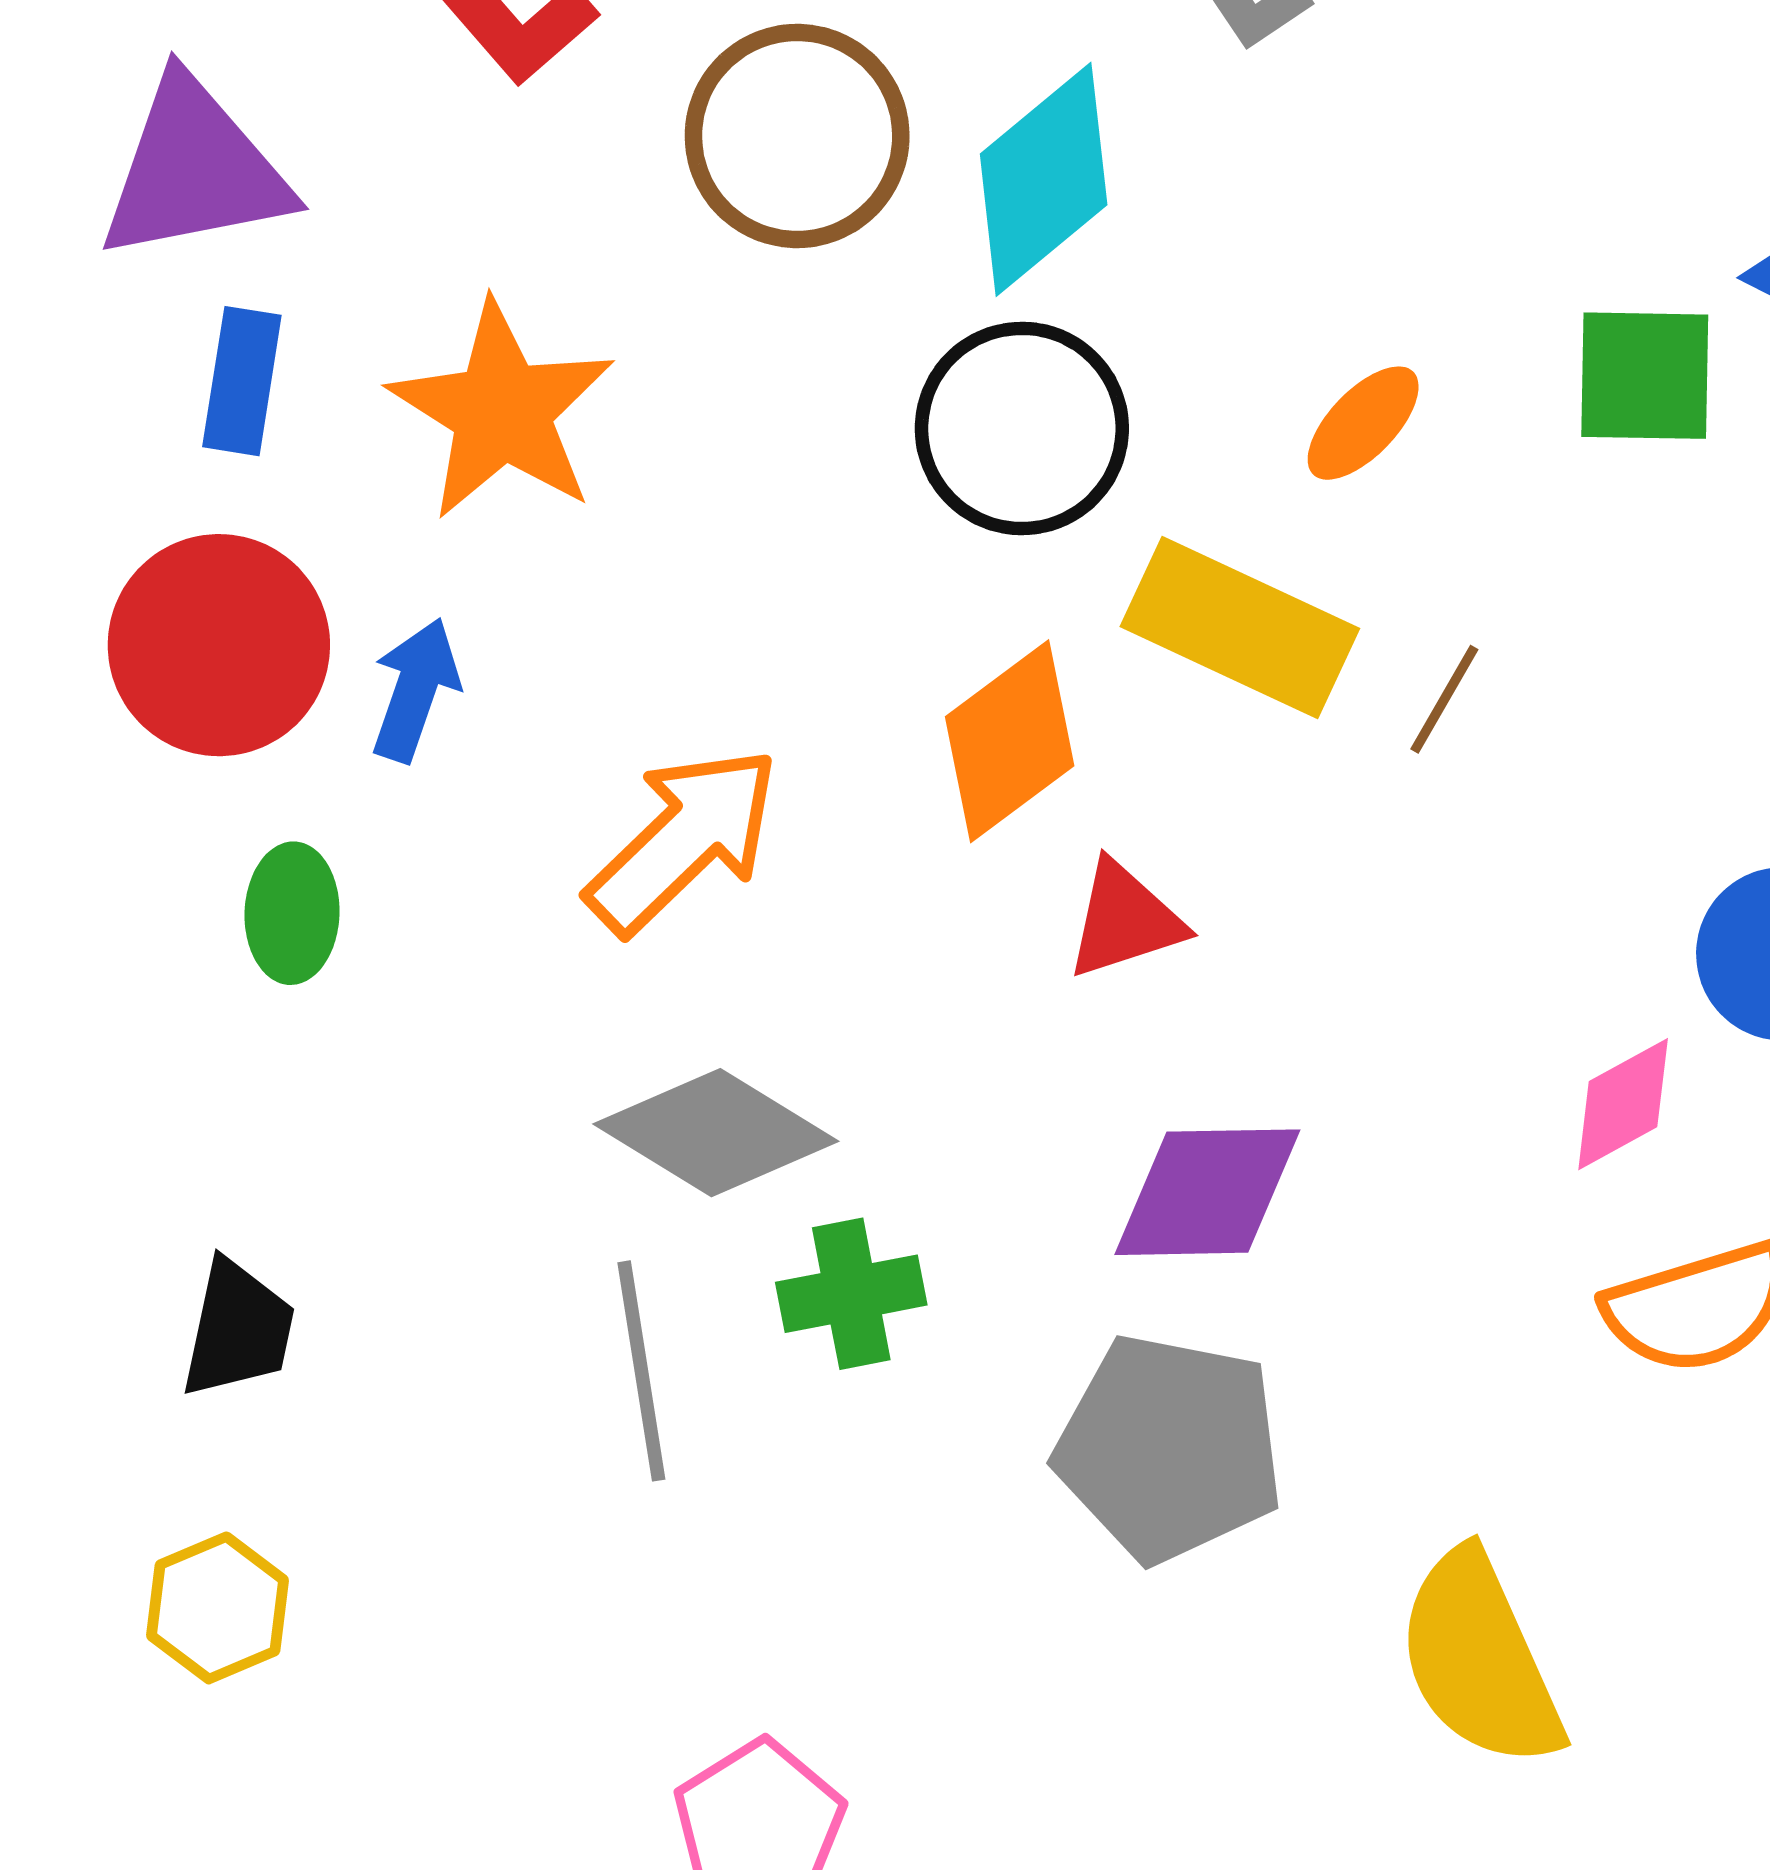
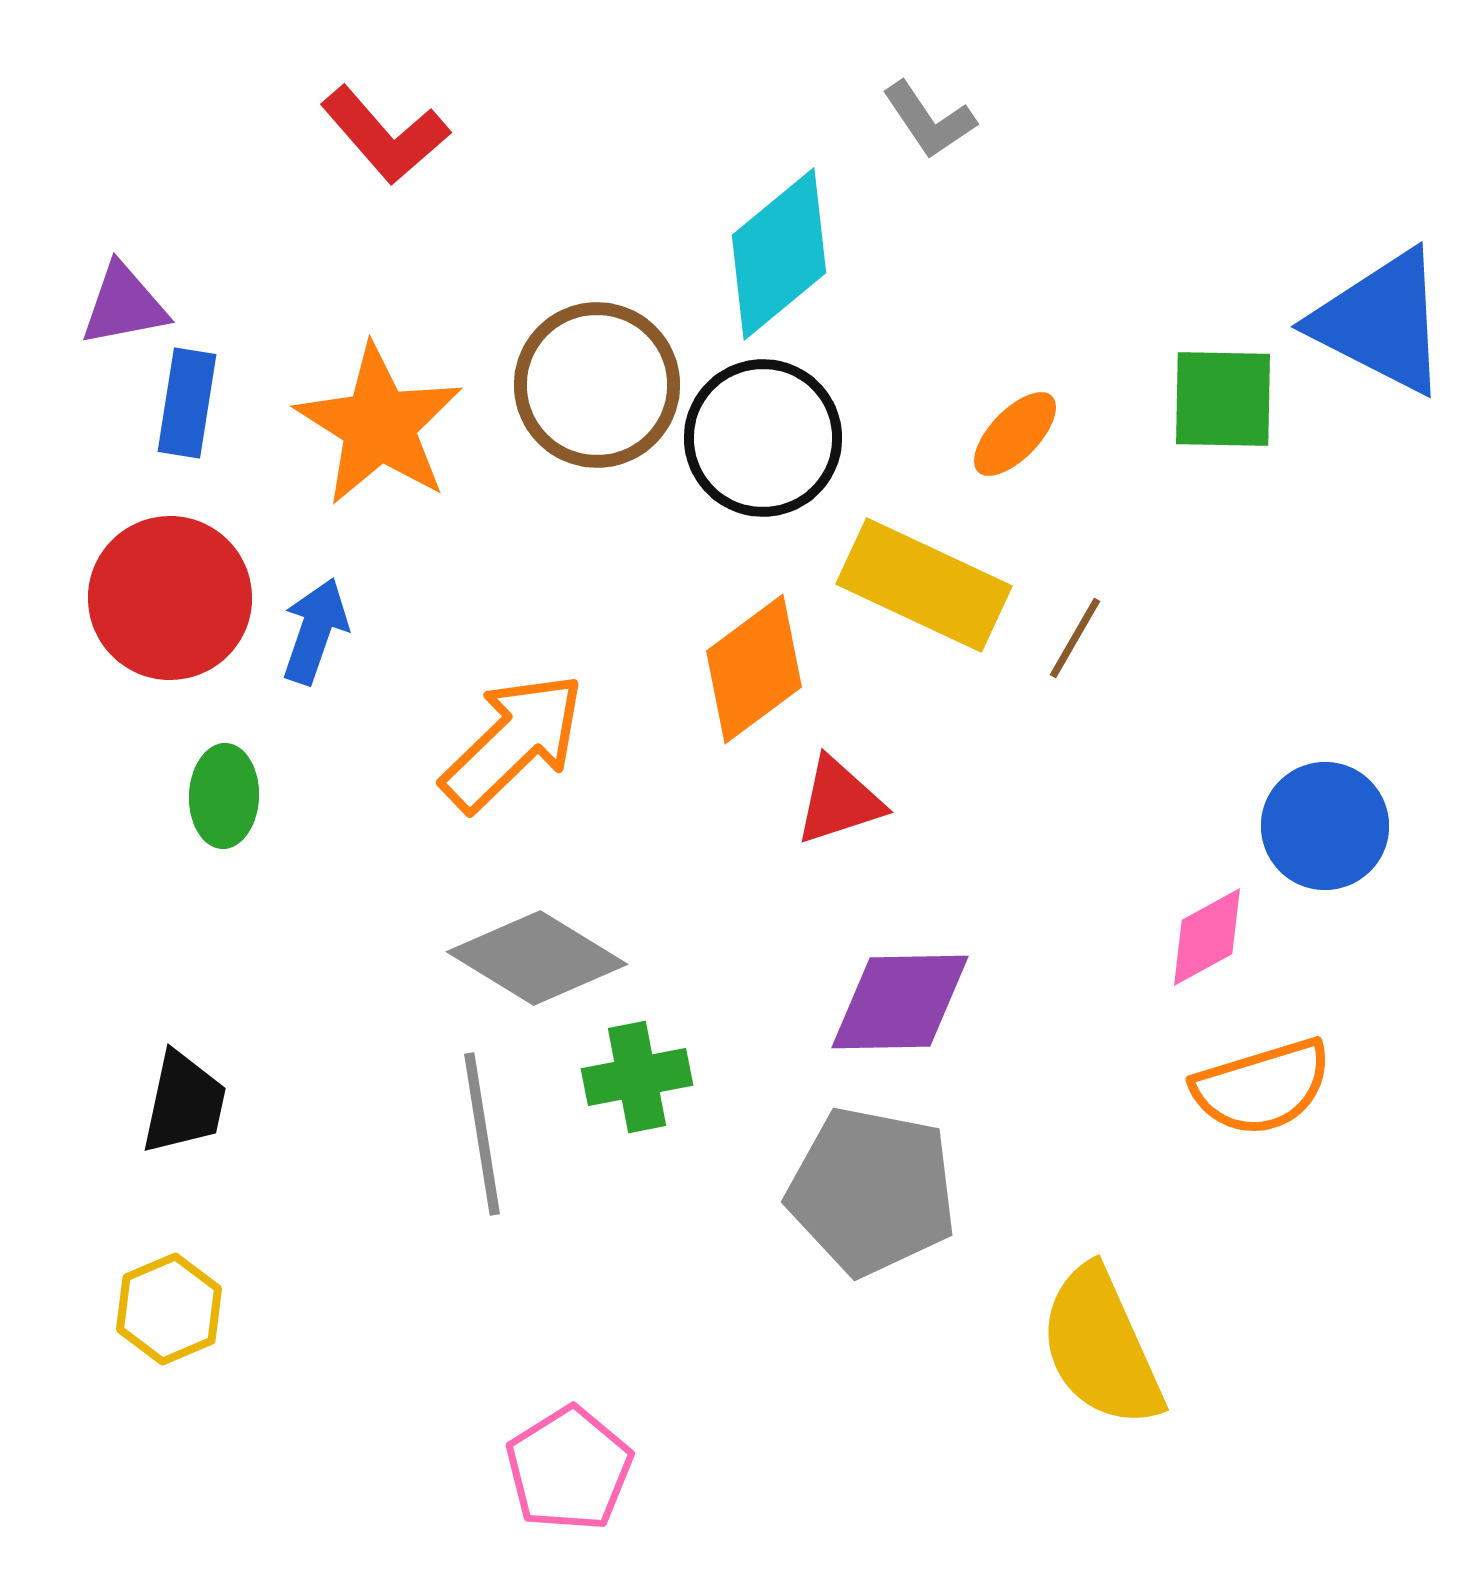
brown circle: (797, 136) -> (597, 385), moved
purple triangle: (195, 170) -> (124, 305), moved, size x0.6

